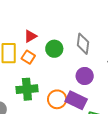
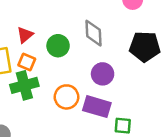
green cross: (27, 89) -> (24, 85), moved
orange circle: (57, 99) -> (67, 97), moved

